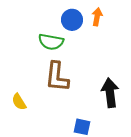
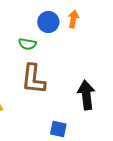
green semicircle: (51, 42) -> (27, 44), size x0.7

